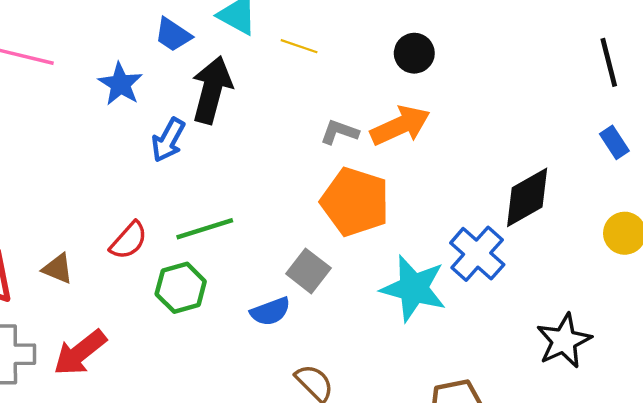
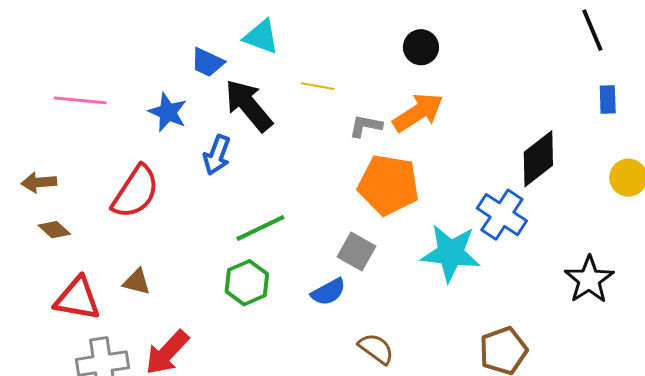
yellow line: (299, 46) -> (318, 86), moved
black arrow: (212, 90) -> (249, 105), turned -46
blue rectangle: (614, 142) -> (608, 99), turned 40
red semicircle: (129, 241) -> (135, 192), moved, size x1.5

